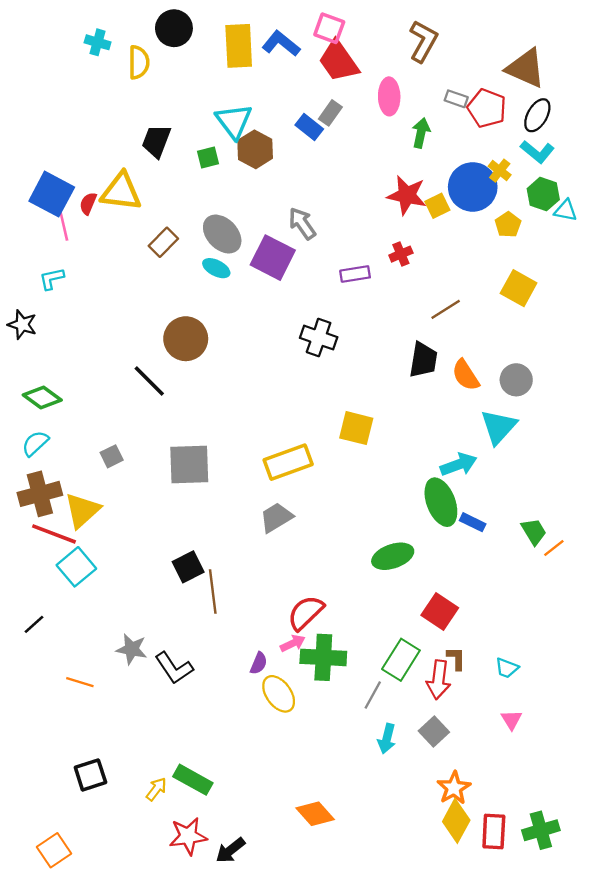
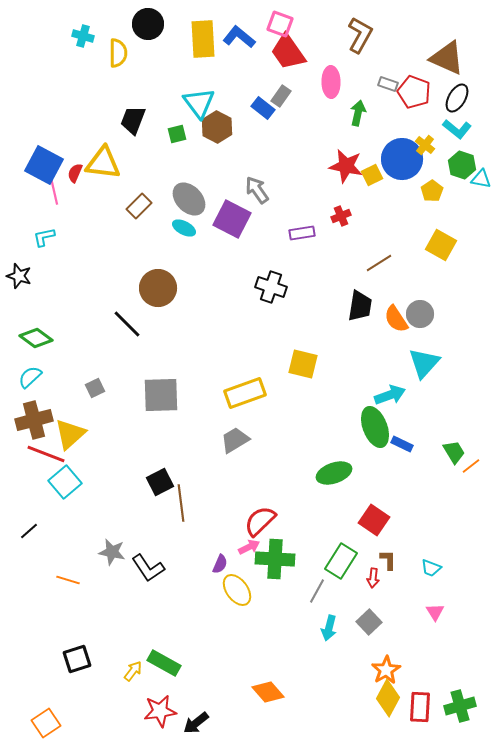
gray circle: (516, 380) -> (420, 314), moved
red arrow: (439, 680) -> (373, 578), size x0.6

